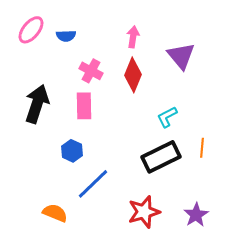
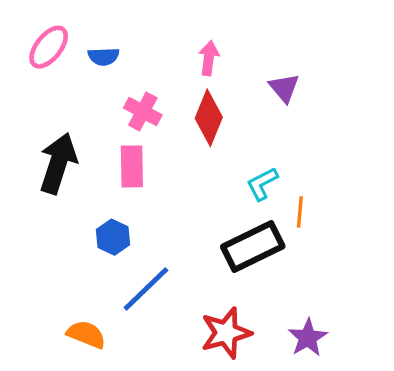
purple triangle: (181, 56) -> (284, 88), size x0.7
orange line: (202, 148) -> (300, 212), moved

